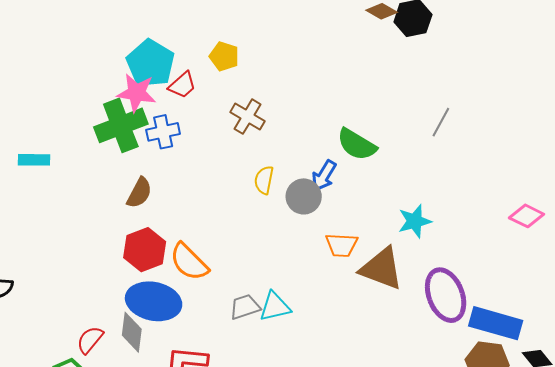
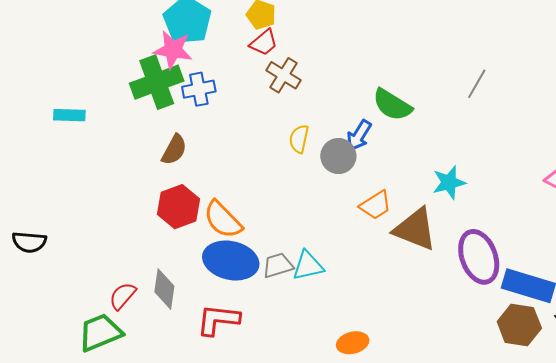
red trapezoid: (182, 85) -> (264, 43), moved
orange trapezoid: (342, 245) -> (376, 205), turned -36
blue ellipse: (154, 301) -> (231, 260), moved

